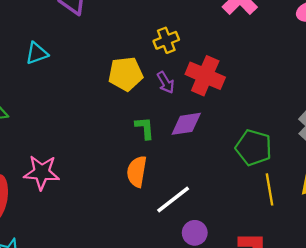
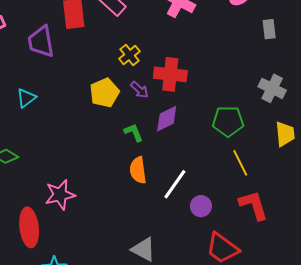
yellow line: (269, 189) -> (240, 163), moved

